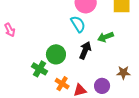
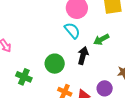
green cross: (40, 69) -> (24, 77), moved

